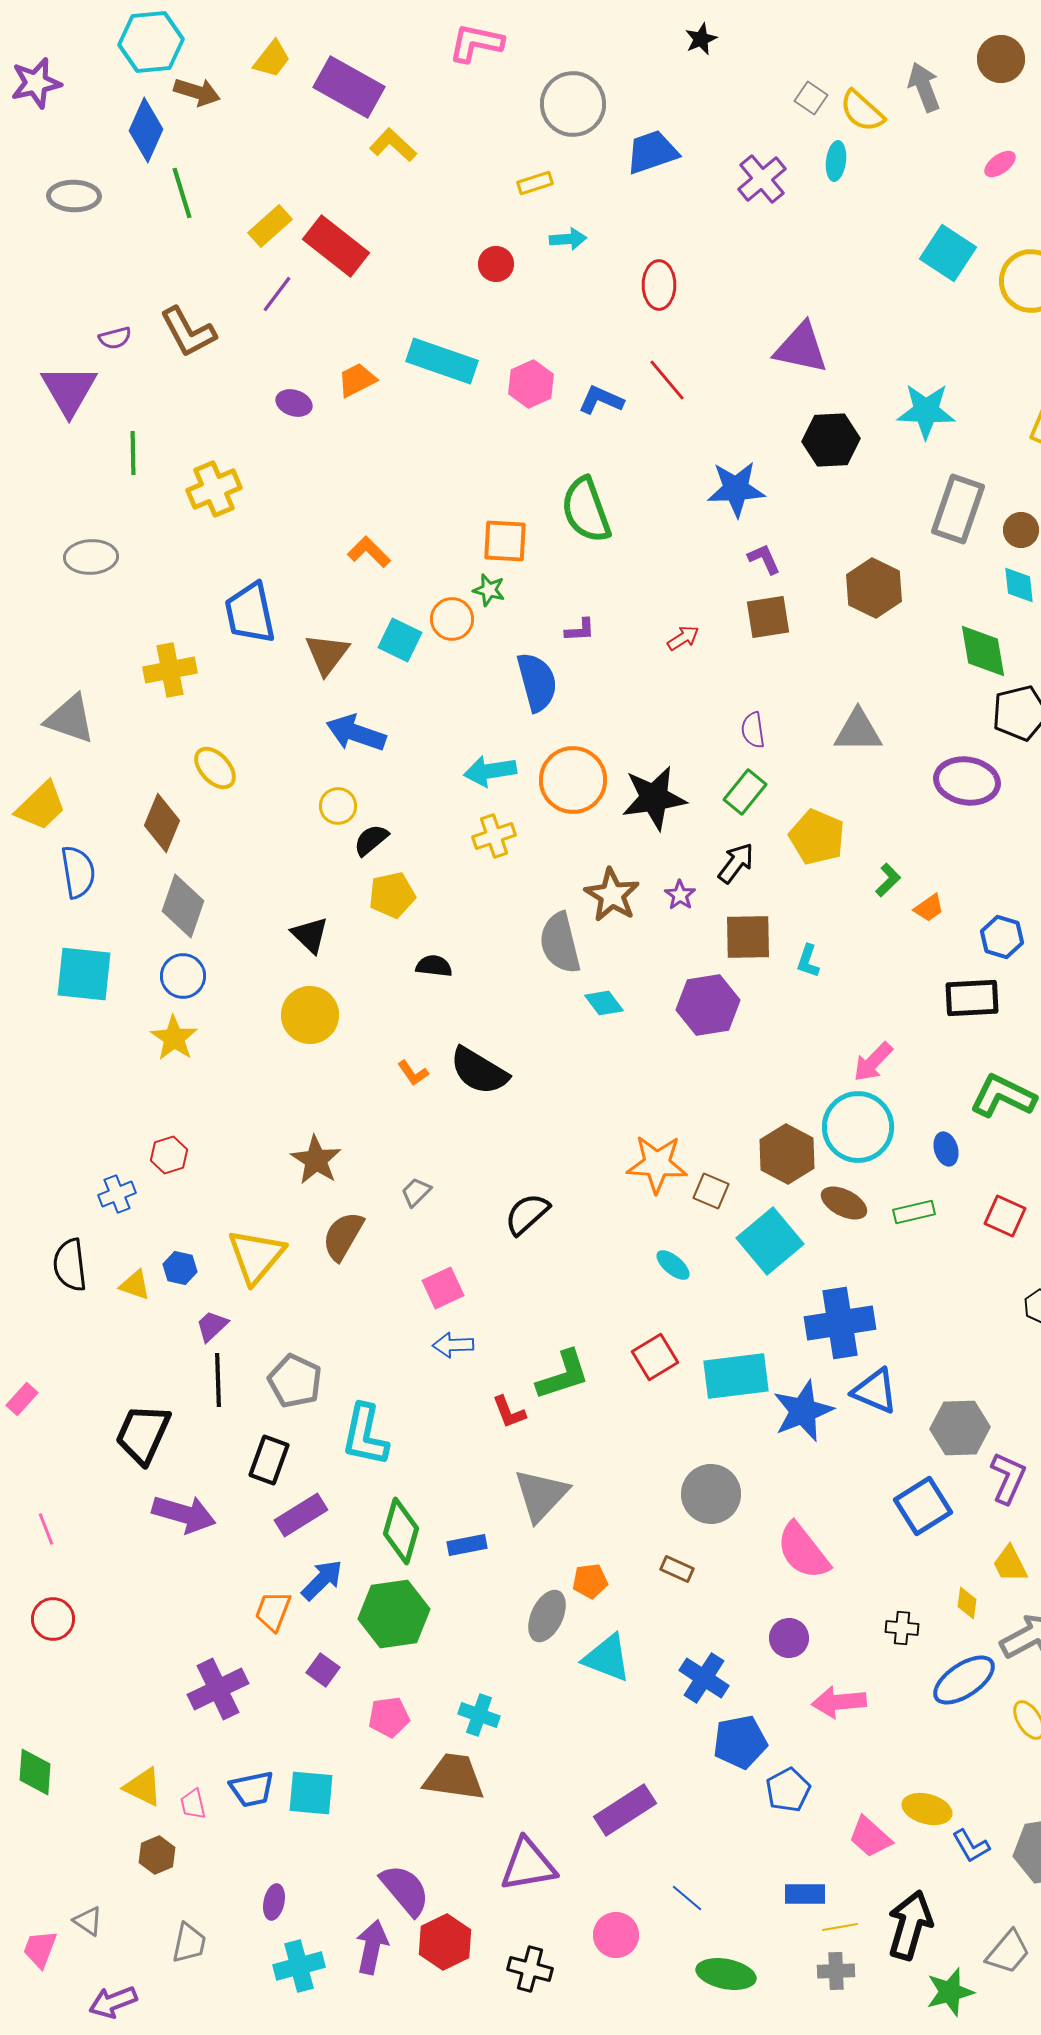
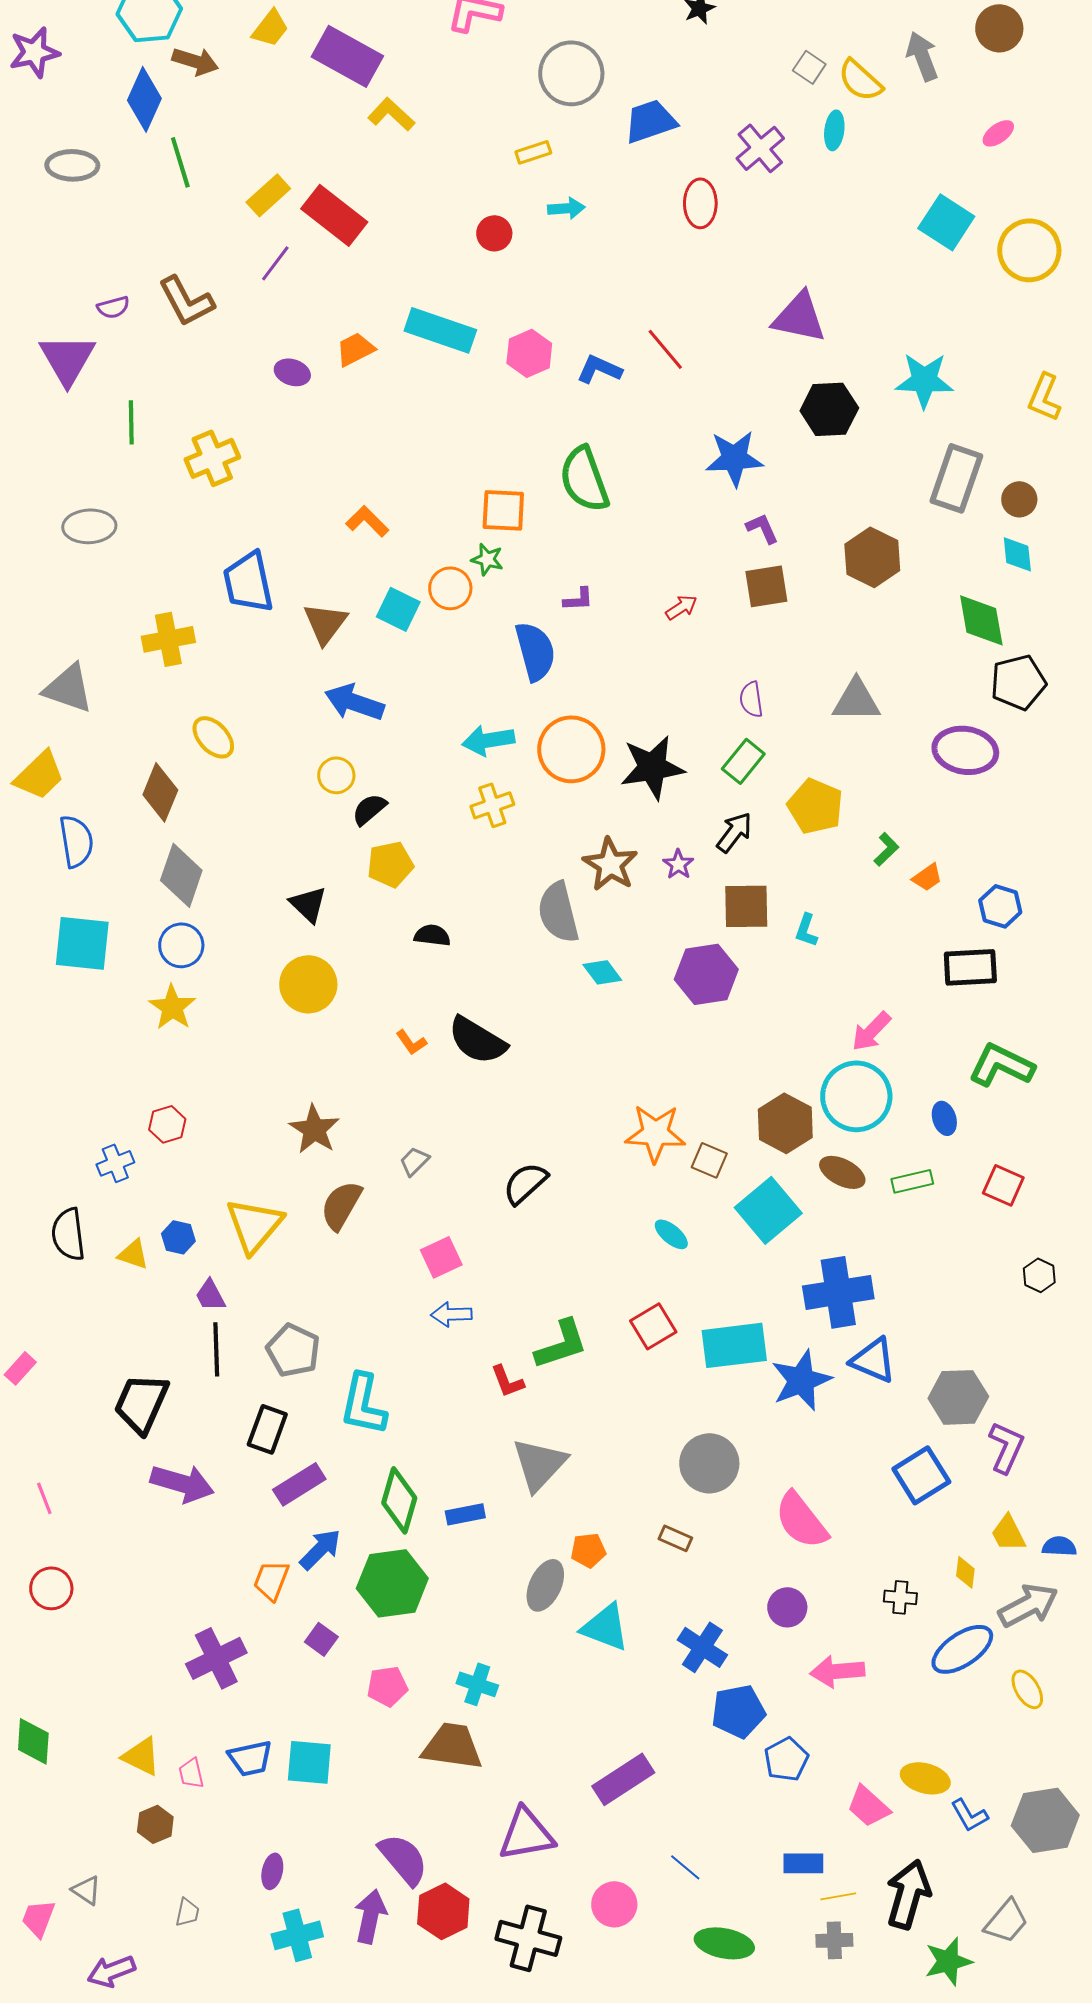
red ellipse: (659, 285) -> (700, 203), moved
purple trapezoid: (212, 1326) -> (210, 1295), turned -75
gray trapezoid: (189, 1943) -> (187, 1912), size x0.7
black cross: (530, 1969) -> (528, 1938), size x1.4

